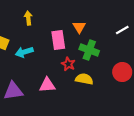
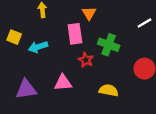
orange triangle: (79, 27) -> (89, 13), moved
yellow semicircle: (84, 79) -> (109, 90), moved

